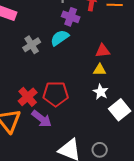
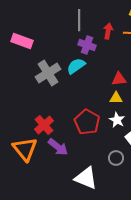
gray cross: (32, 45) -> (48, 73), size x1.4
red pentagon: (56, 94) -> (87, 122), moved, turned 30
gray circle: (100, 150) -> (116, 158), moved

